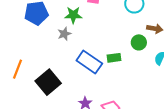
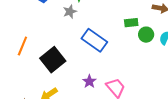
green circle: (139, 42) -> (146, 35), moved
green rectangle: (114, 58) -> (131, 23), moved

